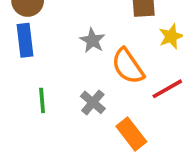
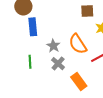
blue rectangle: (25, 40) -> (33, 27), moved
gray star: (92, 40) -> (53, 46), moved

